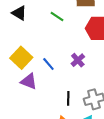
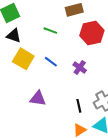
yellow square: (21, 58) -> (23, 59), moved
blue line: (48, 64) -> (51, 62), moved

